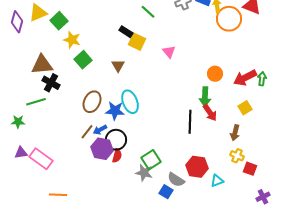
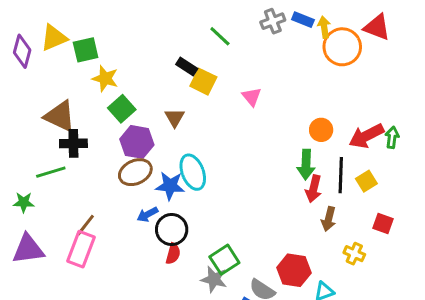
green square: (59, 21) -> (86, 50), turned 30
brown triangle: (42, 65) -> (60, 116), turned 30
black cross: (51, 83) -> (73, 143), turned -30
brown ellipse: (92, 102) -> (135, 172), turned 40
red arrow: (210, 113) -> (314, 189), turned 48
black line: (190, 122) -> (341, 175), moved
brown line: (87, 132) -> (86, 225), moved
brown arrow: (235, 133) -> (329, 219), moved
purple hexagon: (102, 149) -> (137, 142), moved
purple triangle: (21, 153) -> (28, 249), size x1.6
pink rectangle: (41, 159) -> (81, 249), moved, turned 75
red square: (250, 169) -> (383, 223), moved

